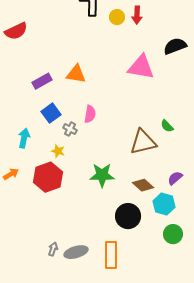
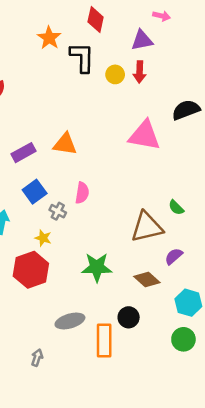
purple semicircle: (175, 178) -> (174, 256), moved
cyan hexagon: (164, 204) -> (188, 303), moved
black circle: (128, 216) -> (129, 317), size x0.7
gray ellipse: (76, 252) -> (70, 321), moved
orange rectangle: (111, 255) -> (104, 341), moved

